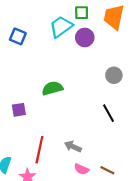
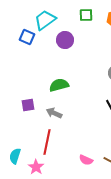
cyan trapezoid: (61, 27) -> (45, 20), moved
purple circle: (85, 37) -> (65, 40), moved
gray arrow: (73, 146) -> (54, 113), moved

